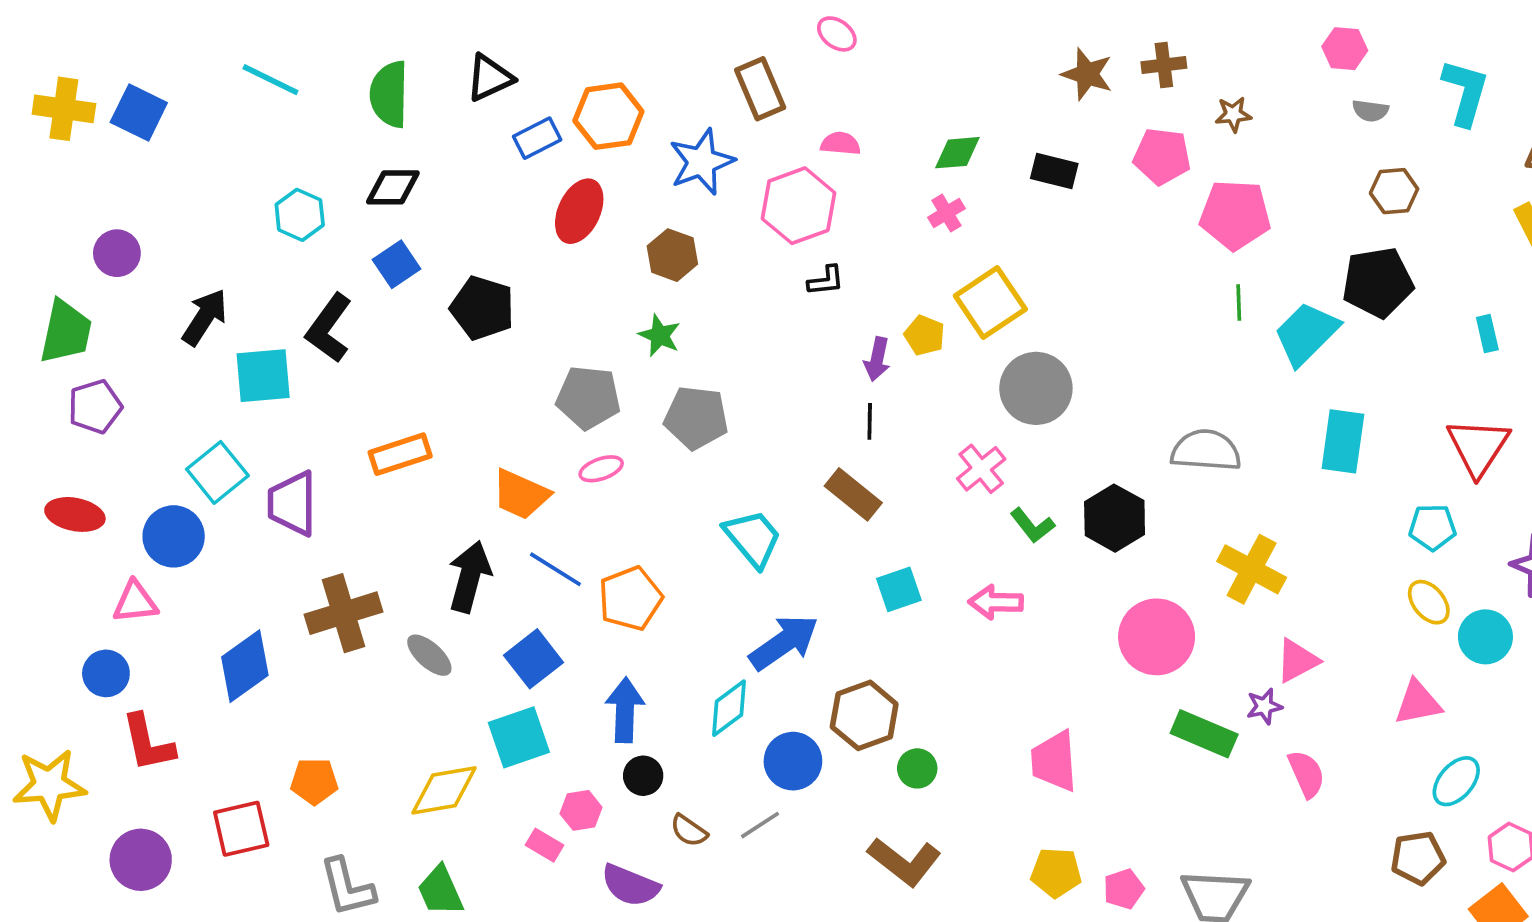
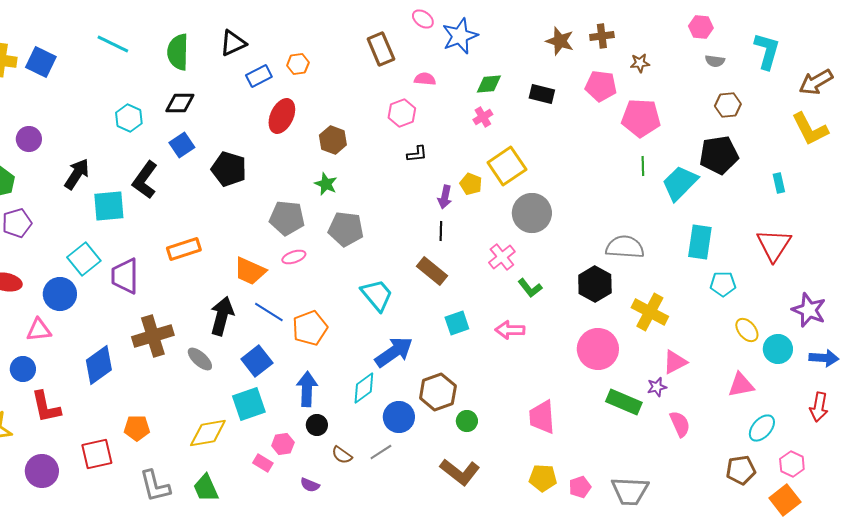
orange hexagon: (608, 116) -> (298, 64), size x0.6
blue star: (702, 162) -> (460, 36), moved
pink hexagon: (798, 206) -> (402, 113), size x0.7
black hexagon: (1115, 518) -> (595, 284), moved
cyan pentagon: (1432, 527) -> (723, 284), moved
purple semicircle: (630, 885) -> (310, 485), size x0.6

